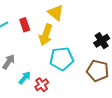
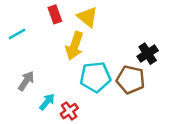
red rectangle: (25, 25) -> (55, 14), moved
brown pentagon: (98, 71) -> (131, 80), moved

